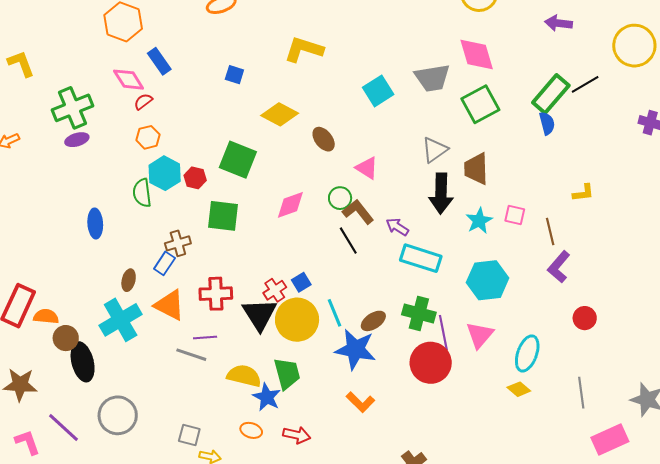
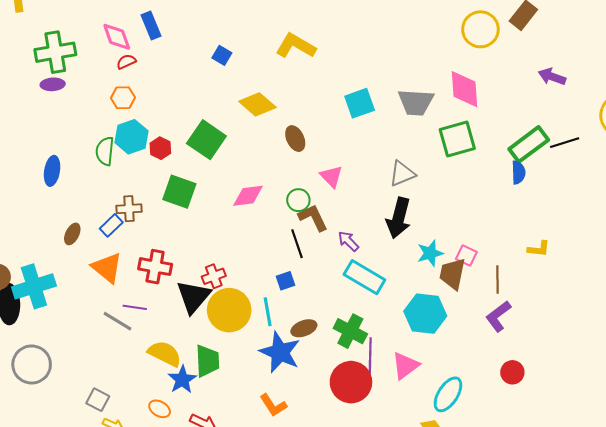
brown trapezoid: (476, 169) -> (453, 274), moved
blue square: (301, 282) -> (285, 281), moved
cyan cross: (121, 320) -> (34, 286), moved

